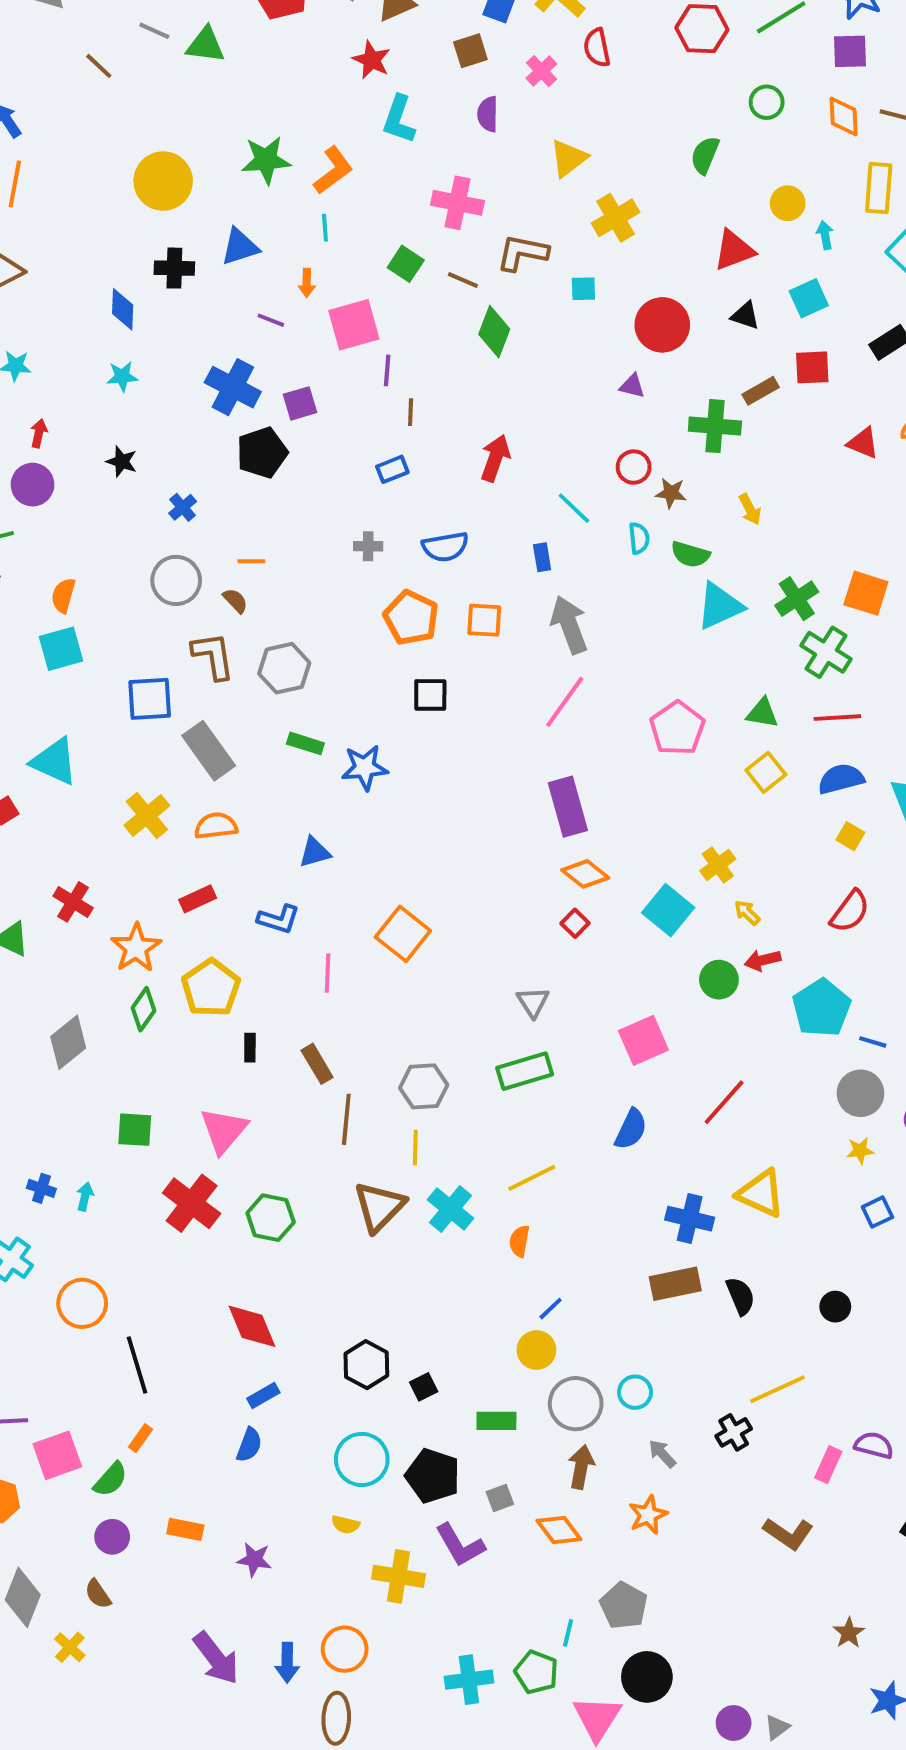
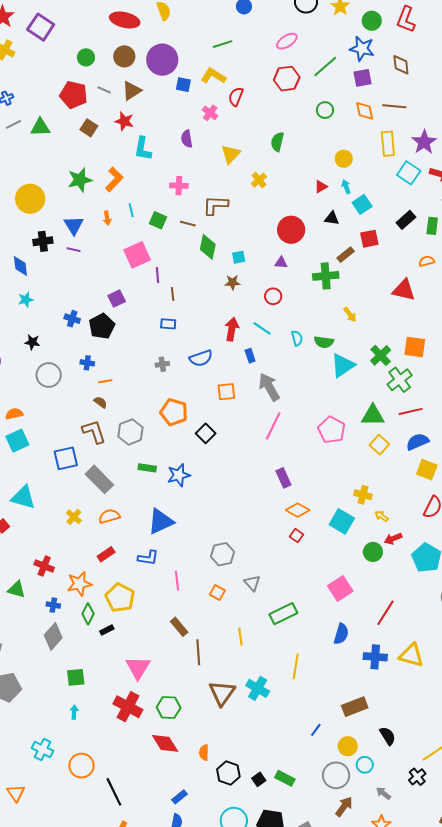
gray line: (154, 31) -> (13, 124), turned -42
red semicircle: (597, 48) -> (236, 97), turned 42
brown square: (470, 51) -> (89, 128), moved, turned -30
green semicircle: (705, 155) -> (277, 142), moved
pink cross: (458, 203) -> (179, 186), size x0.7
yellow cross: (616, 218) -> (259, 180), size x0.7
cyan line: (325, 228) -> (131, 210), moved
cyan arrow: (825, 235) -> (346, 187), moved
blue triangle: (240, 247) -> (74, 225), turned -35
red triangle: (734, 250) -> (321, 187), size x0.6
orange arrow: (307, 283) -> (107, 218), moved
cyan square: (583, 289) -> (239, 257), moved
purple line: (271, 320) -> (74, 250), moved
blue cross: (233, 387) -> (72, 319), moved, size x0.6
red triangle: (863, 443) -> (404, 290), moved, size x1.4
red arrow: (495, 458) -> (232, 329), moved
red circle: (634, 467) -> (273, 296), moved
blue rectangle: (392, 469) -> (168, 324), turned 35
brown star: (671, 493) -> (233, 282), moved
blue cross: (183, 507) -> (87, 363), moved, turned -32
gray circle: (176, 580) -> (49, 375), moved
orange semicircle: (63, 595) -> (14, 414), turned 72
orange pentagon: (411, 618) -> (174, 412), moved
green cross: (826, 652) -> (400, 380), turned 30
black square: (430, 695) -> (206, 433), turned -36
green triangle: (762, 713) -> (373, 415), size x1.4
purple rectangle: (568, 807) -> (283, 478), size x0.7
yellow cross: (147, 815) -> (74, 517), size x0.7
yellow square: (850, 836) -> (427, 470), size x1.5
blue triangle: (315, 852) -> (161, 521), size x1.6
yellow cross: (718, 865) -> (363, 495), turned -30
orange square: (403, 934) -> (217, 593), moved, size x0.6
orange star: (136, 948) -> (79, 584), turned 30
gray triangle: (533, 1002) -> (252, 583), moved
black rectangle: (250, 1048) -> (107, 630), moved, turned 72
gray hexagon: (424, 1086) -> (222, 554), moved
green square: (135, 1130) -> (76, 677), moved
yellow line: (415, 1148) -> (240, 636), moved
yellow line: (532, 1178) -> (296, 666), turned -45
blue cross: (41, 1188) -> (53, 605), moved
blue cross: (690, 1219) -> (375, 657), moved
orange semicircle: (519, 1241) -> (204, 753), moved
brown rectangle: (675, 1284) -> (355, 707), moved
black semicircle: (740, 1296) -> (388, 736), moved
red diamond: (252, 1326) -> (165, 743), moved
yellow circle: (536, 1350) -> (348, 746), moved
green rectangle: (496, 1421) -> (285, 778), moved, turned 36
brown arrow: (581, 1467) -> (344, 806), turned 35

